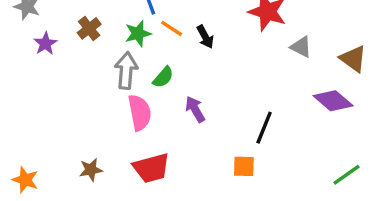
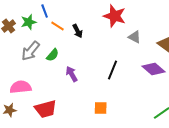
green star: (138, 33) -> (29, 22), moved
gray arrow: (126, 70) -> (31, 51), turned -145
pink semicircle: (140, 113) -> (21, 87), moved, turned -85
black line: (264, 128) -> (113, 70), moved

